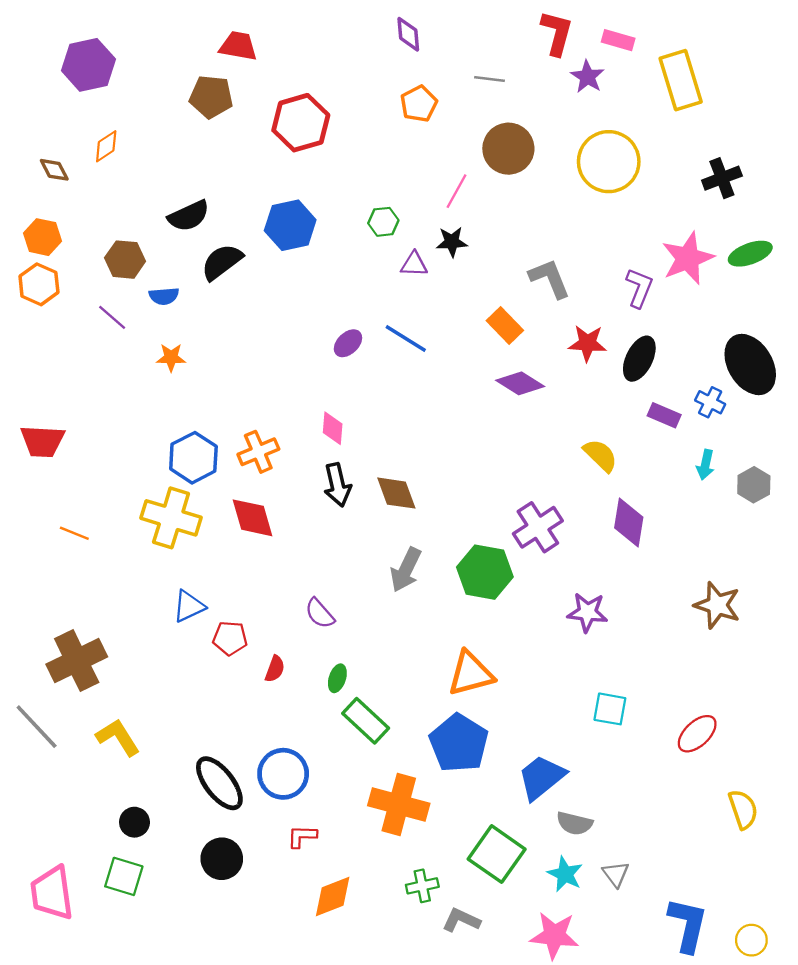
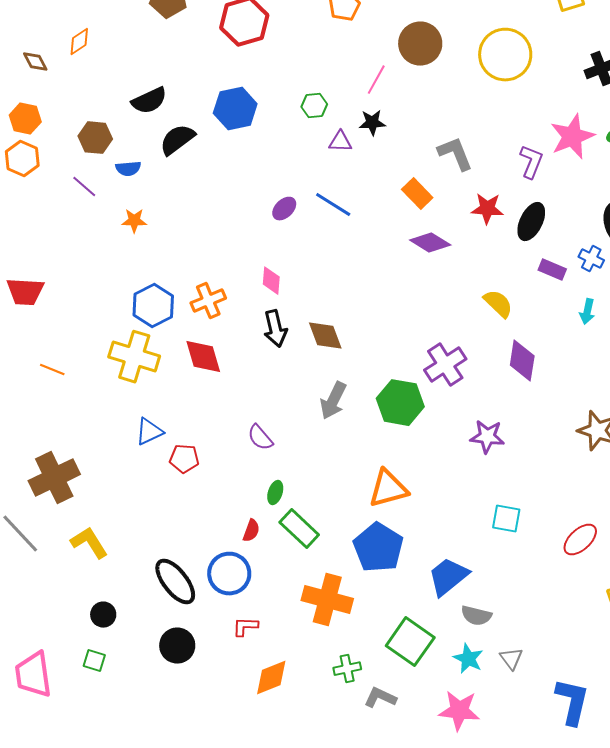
red semicircle: (275, 669) -> (251, 531), moved
green square: (124, 876) -> (94, 661), size x0.7

